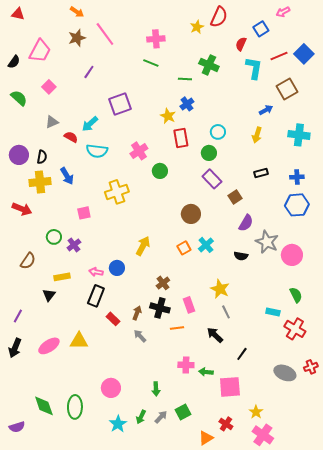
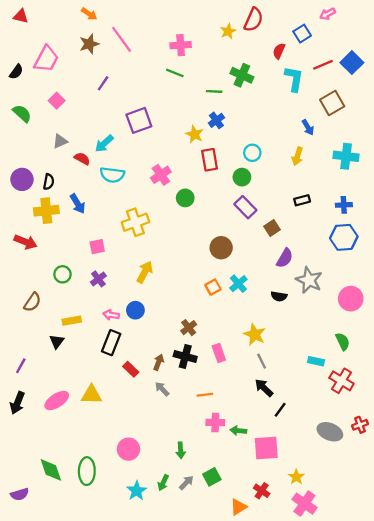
blue arrow: (266, 110) -> (308, 127), turned 88
purple cross: (74, 245) -> (98, 279), moved
yellow arrow: (143, 246) -> (145, 272), moved
pink circle: (292, 255) -> (351, 299), moved
orange line: (177, 328) -> (205, 395), moved
black arrow: (215, 335) -> (264, 388), moved

